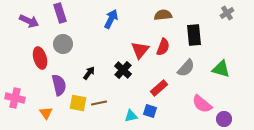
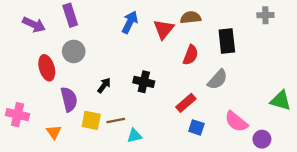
gray cross: (227, 13) -> (265, 15), turned 32
red triangle: (140, 50) -> (164, 29), moved
green triangle: (221, 69) -> (281, 101), moved
black cross: (123, 70) -> (144, 82), turned -30
blue square: (150, 111) -> (196, 127), moved
cyan triangle: (131, 116) -> (134, 136), moved

